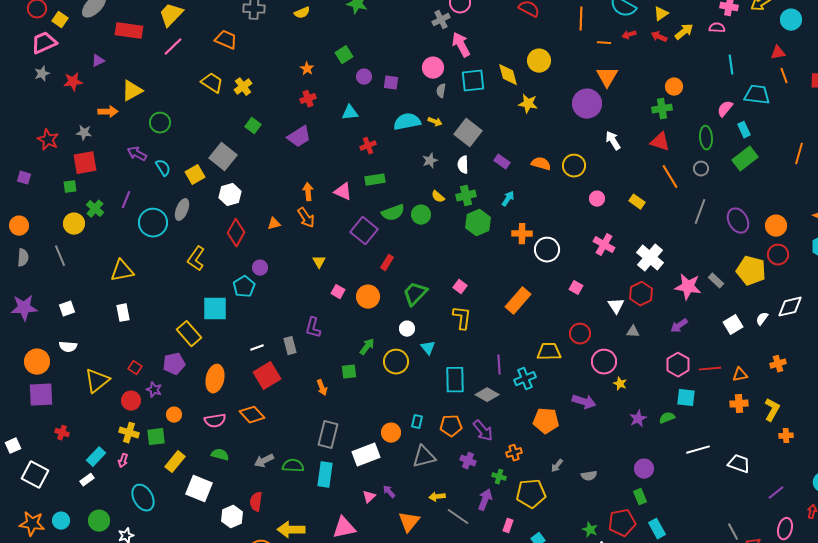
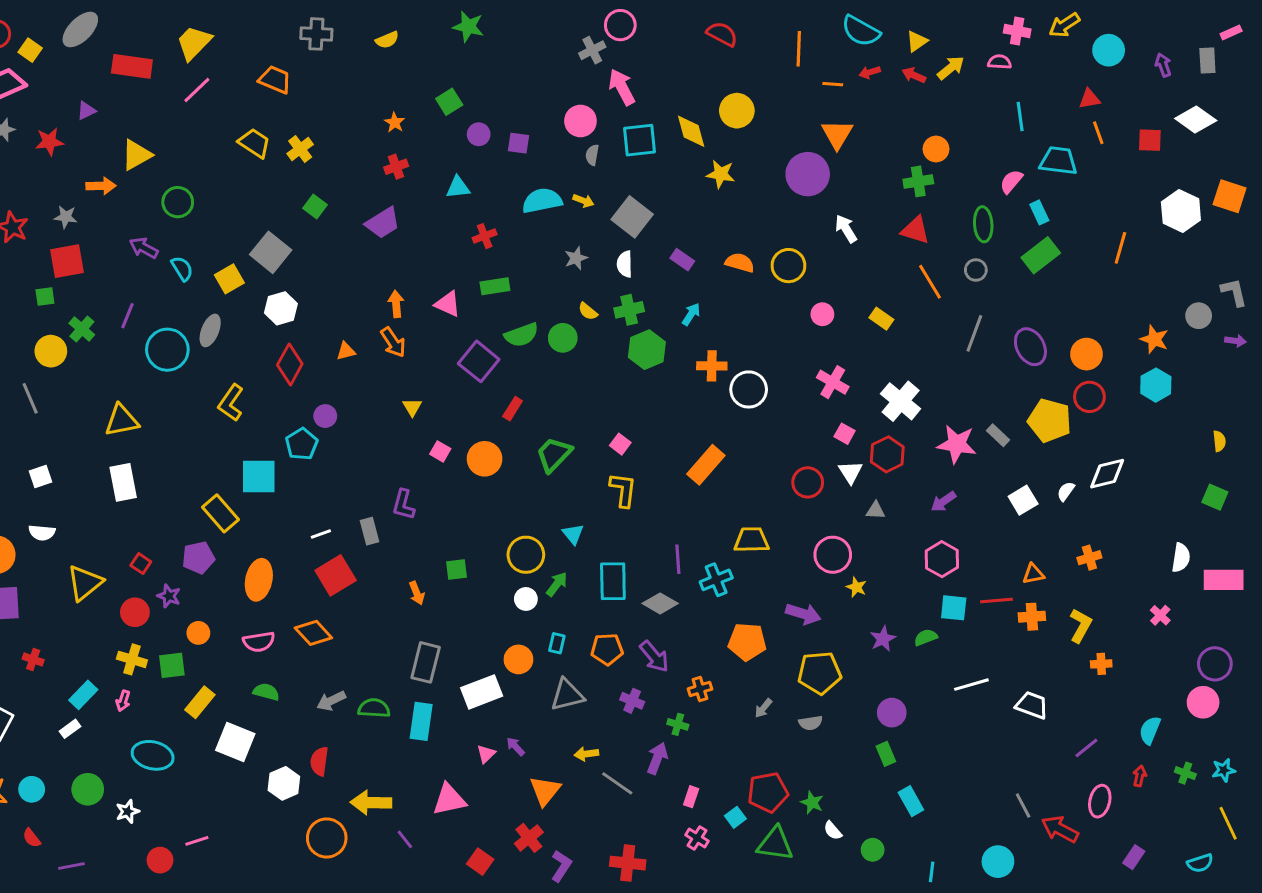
pink square: (576, 288) -> (845, 434), moved
white rectangle: (123, 313) -> (123, 482), size x1.4
white circle: (407, 329) -> (526, 599), moved
red circle: (580, 334) -> (808, 482), moved
green arrow: (367, 347) -> (557, 584), moved
red line: (710, 369) -> (996, 600), moved
yellow pentagon: (531, 494) -> (819, 673), moved
cyan ellipse: (143, 498) -> (153, 755), turned -48
red pentagon: (622, 523) -> (768, 792), moved

